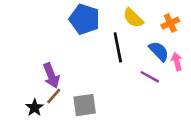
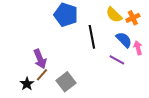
yellow semicircle: (133, 18) -> (114, 15), moved
gray square: (85, 105) -> (66, 82), turned -30

